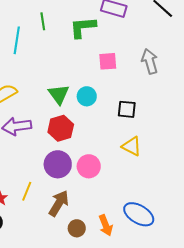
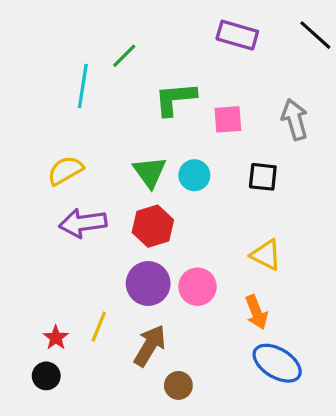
green line: (43, 21) -> (124, 56), turned 54
green L-shape: (83, 27) -> (175, 99), moved
black square: (127, 109) -> (263, 177), moved
orange arrow: (106, 225) -> (256, 312), moved

